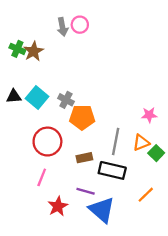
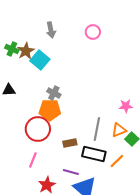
pink circle: (80, 25) -> (93, 32), moved
cyan square: (37, 98) -> (40, 60), moved
orange pentagon: (82, 117) -> (50, 110), moved
orange line: (146, 195) -> (117, 161), moved

